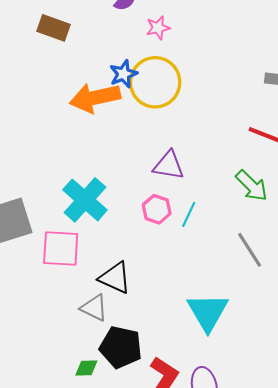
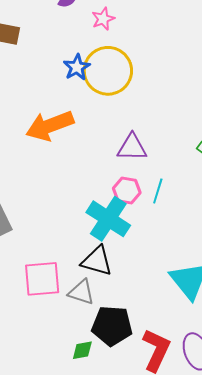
orange arrow: (95, 98) -> (50, 126), moved
cyan cross: (85, 200) -> (108, 219), moved
pink square: (61, 248) -> (42, 279), moved

